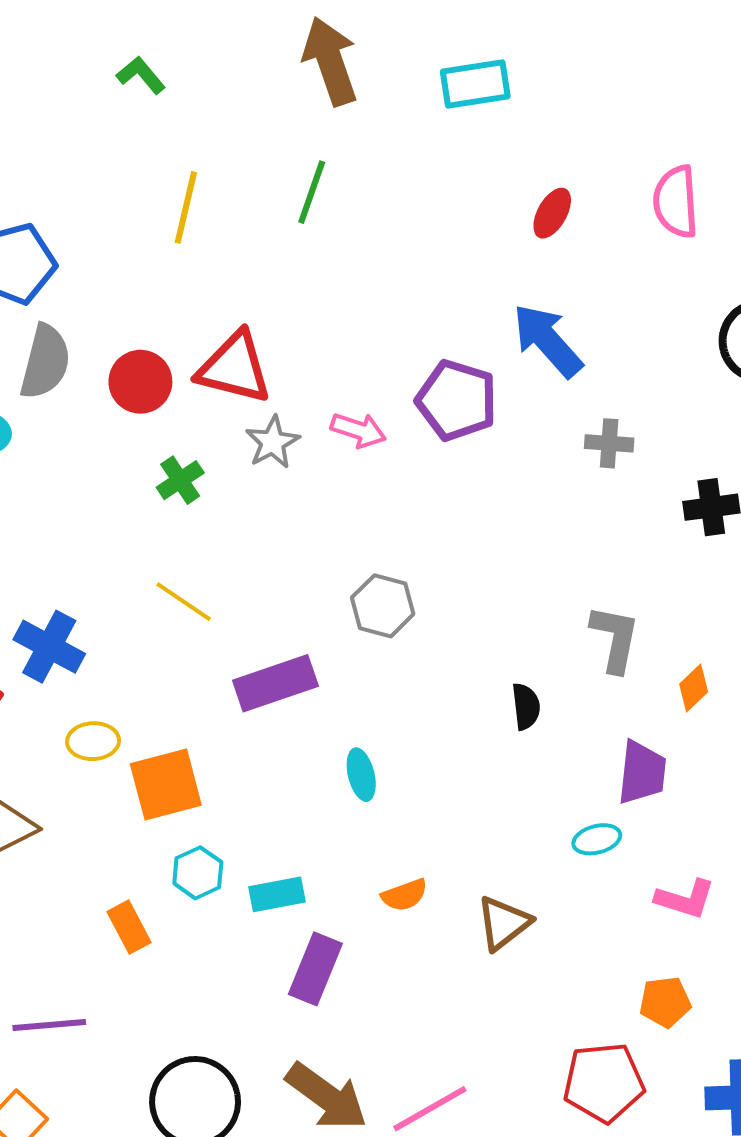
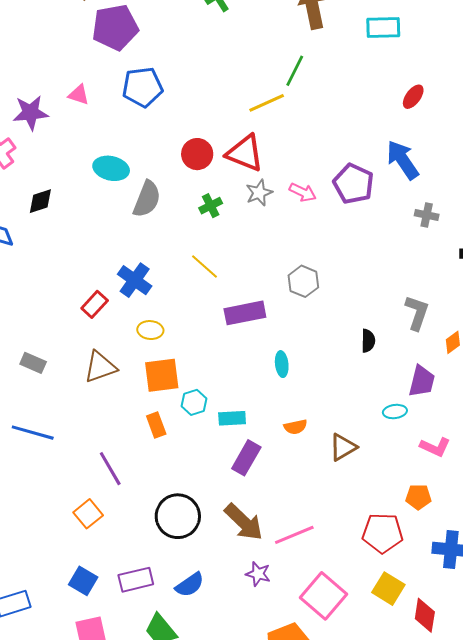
yellow line: (186, 207) -> (267, 103), moved, turned 45
gray semicircle: (45, 362) -> (147, 199), moved
orange square: (166, 784) -> (162, 375), moved
purple line: (49, 1025) -> (110, 469), turned 57

